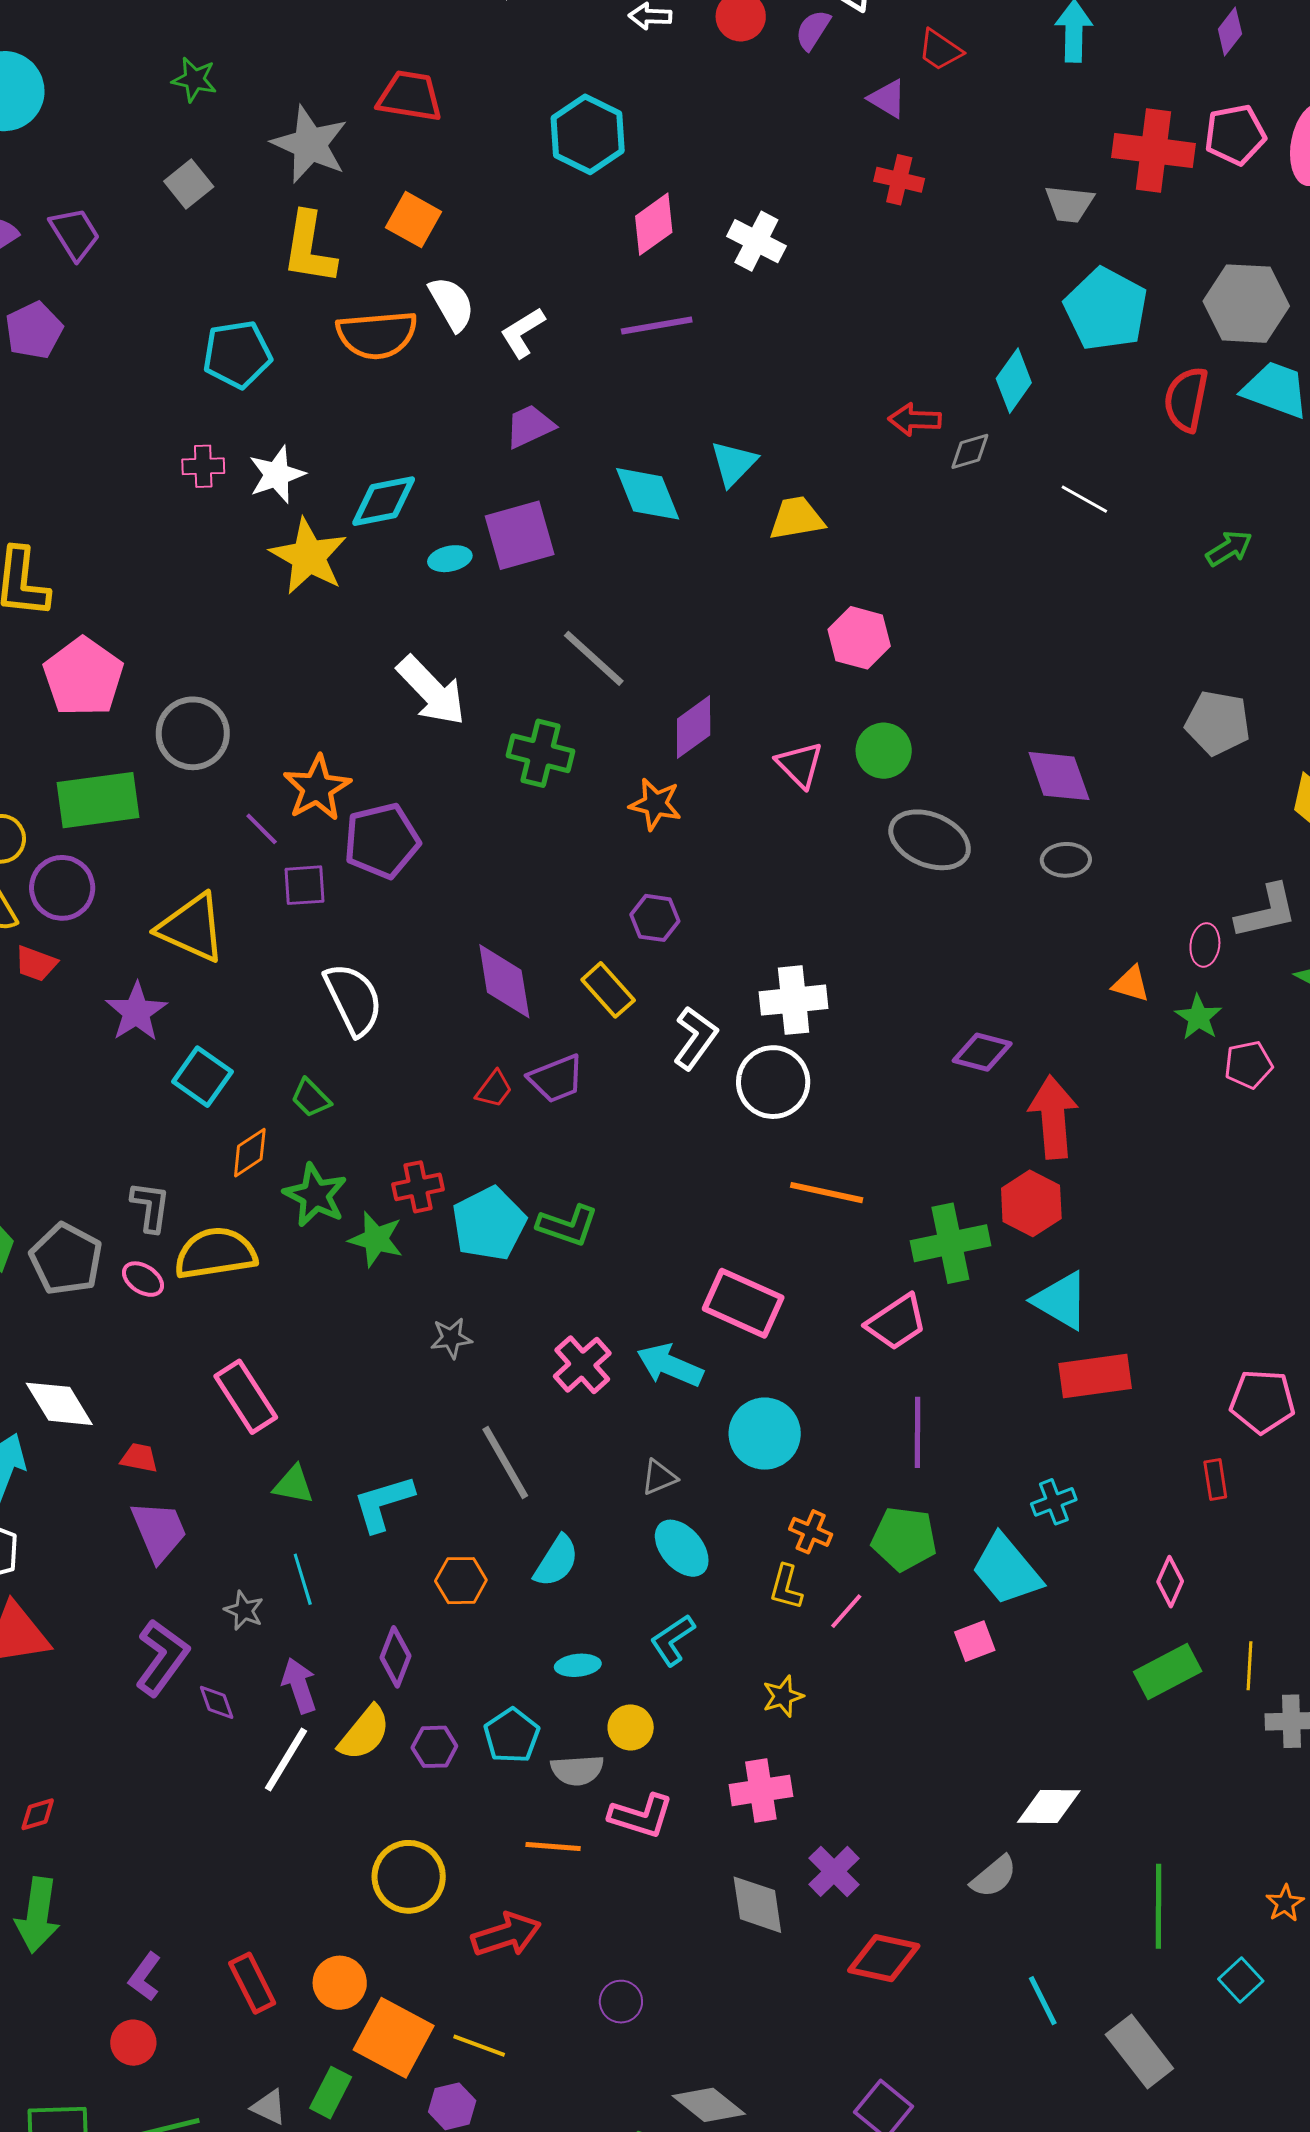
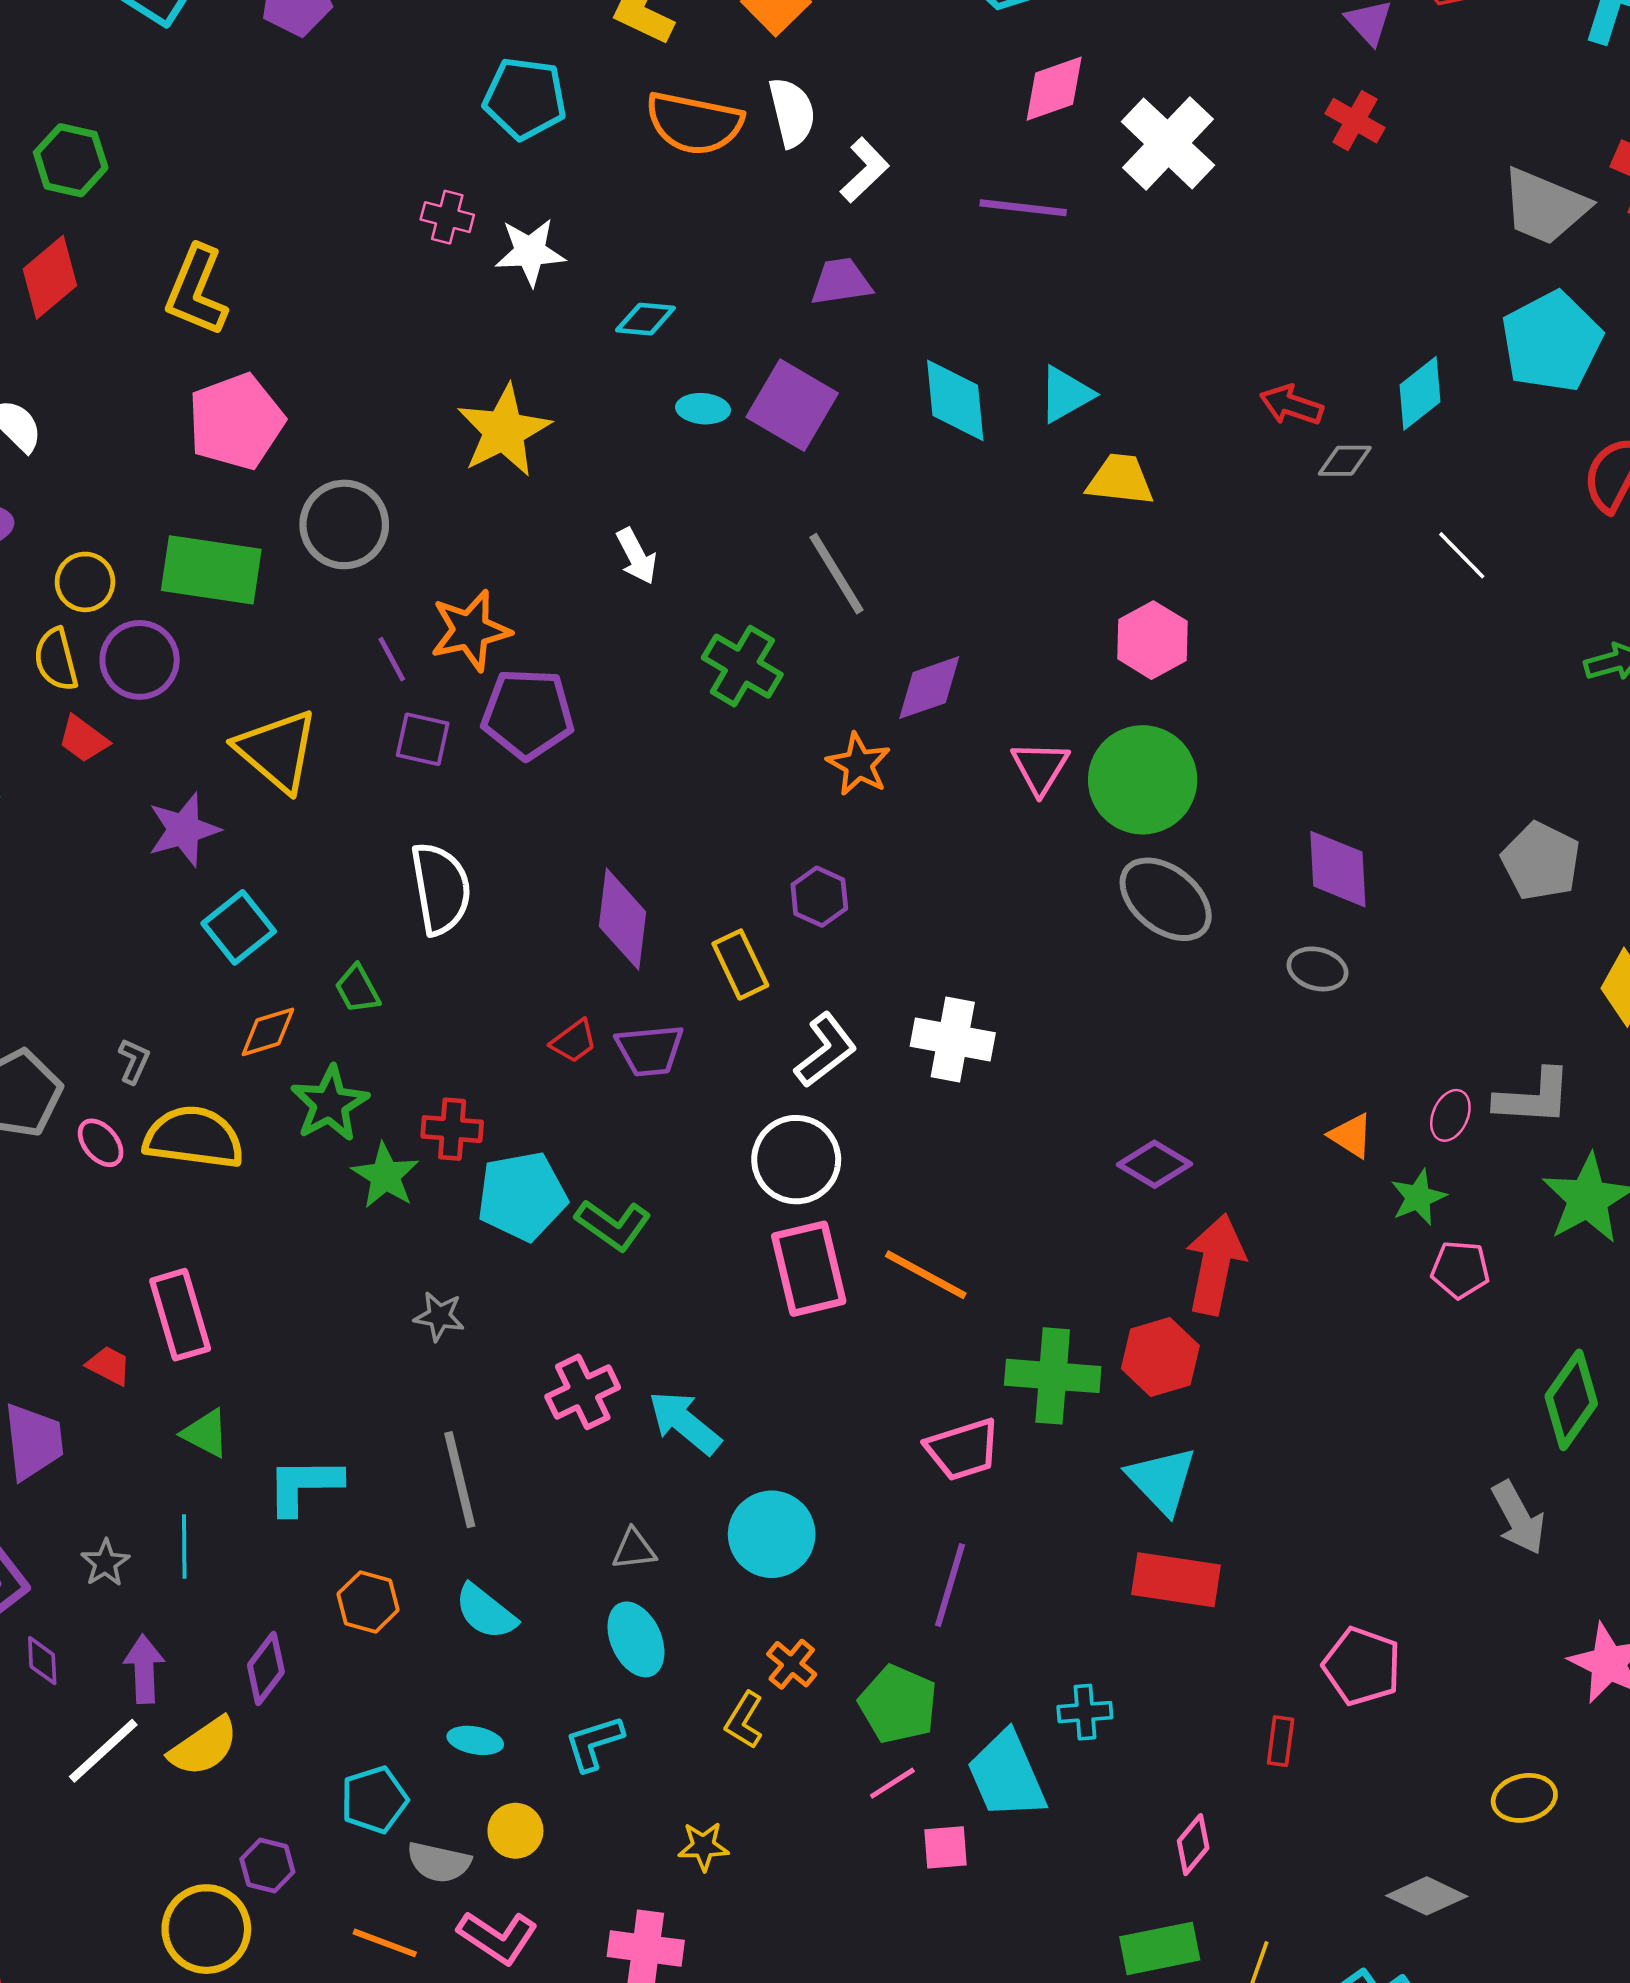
gray trapezoid: (1069, 204) -> (1545, 206), size x1.5
white cross: (756, 241) -> (1168, 143), size x1.4
white L-shape: (523, 332) -> (865, 170), turned 152
cyan diamond: (384, 501) -> (645, 319), size x0.7
purple square: (520, 535) -> (792, 405), turned 30
yellow star: (309, 556) -> (504, 431), moved
white arrow: (431, 691) -> (636, 556), size x0.6
green circle: (884, 751) -> (1143, 780), size x1.6
white circle: (773, 1082) -> (796, 1160), moved
gray L-shape: (150, 1207) -> (134, 1061), size x0.7
pink rectangle: (743, 1303) -> (809, 1269), moved, turned 36
red trapezoid: (139, 1458) -> (109, 1366), moved
cyan semicircle: (556, 1561) -> (486, 1612), turned 80
pink line: (846, 1611) -> (892, 1783), moved
purple hexagon: (434, 1747) -> (267, 1865), moved

